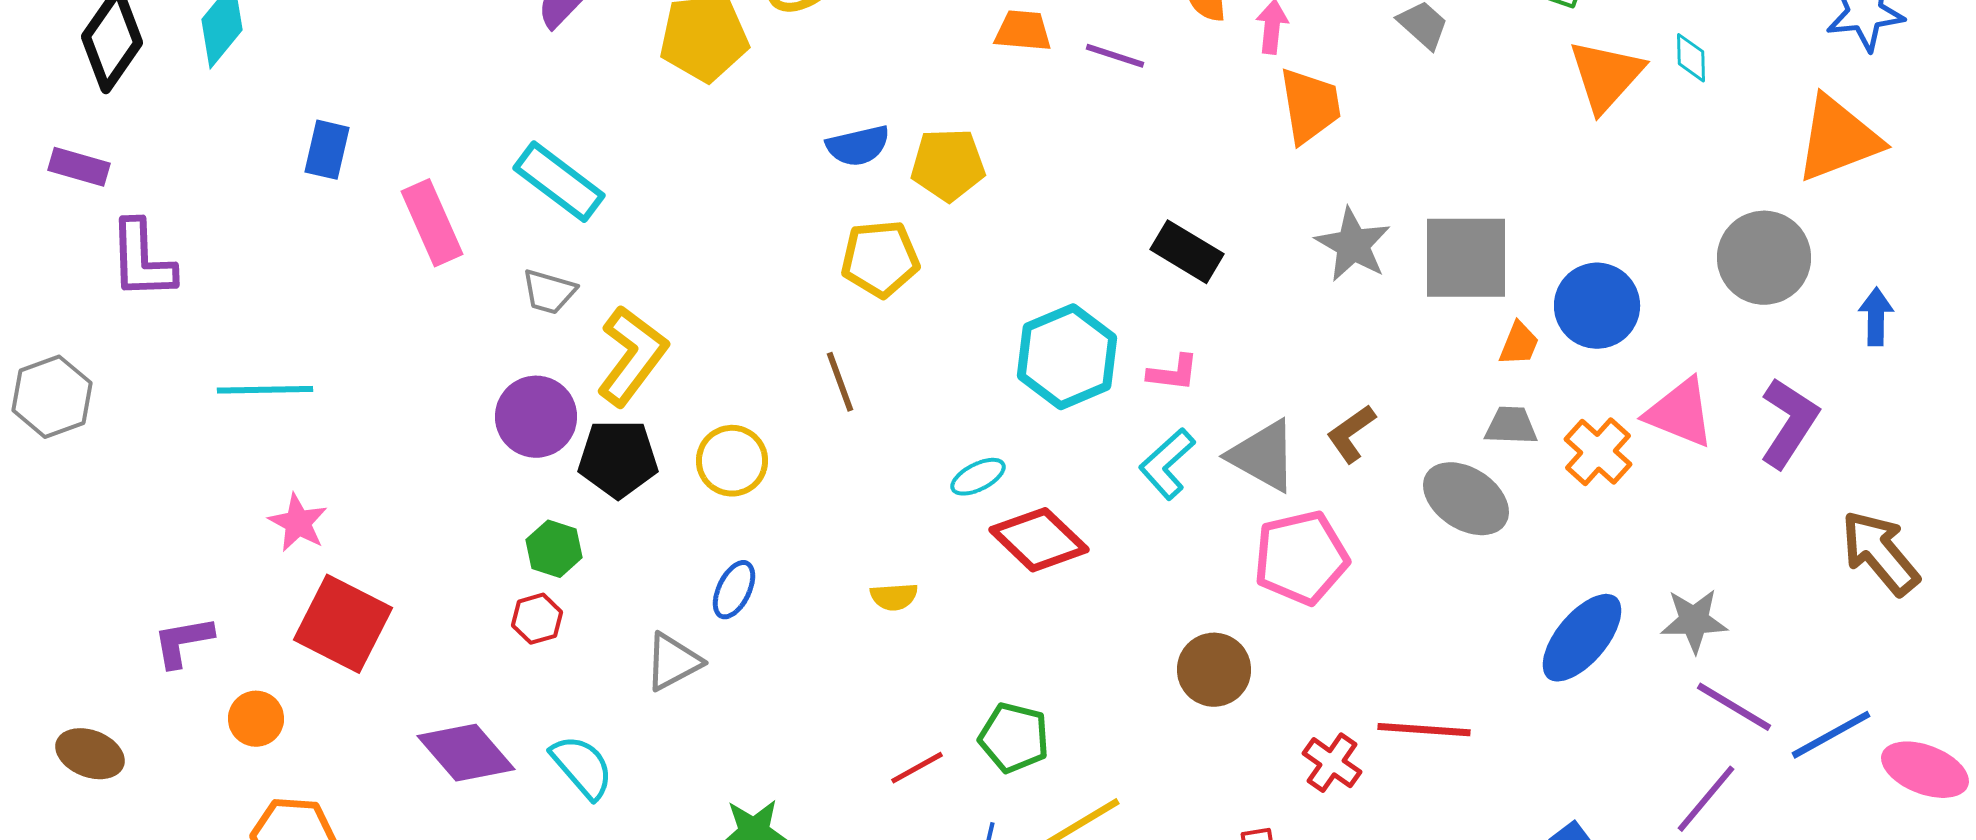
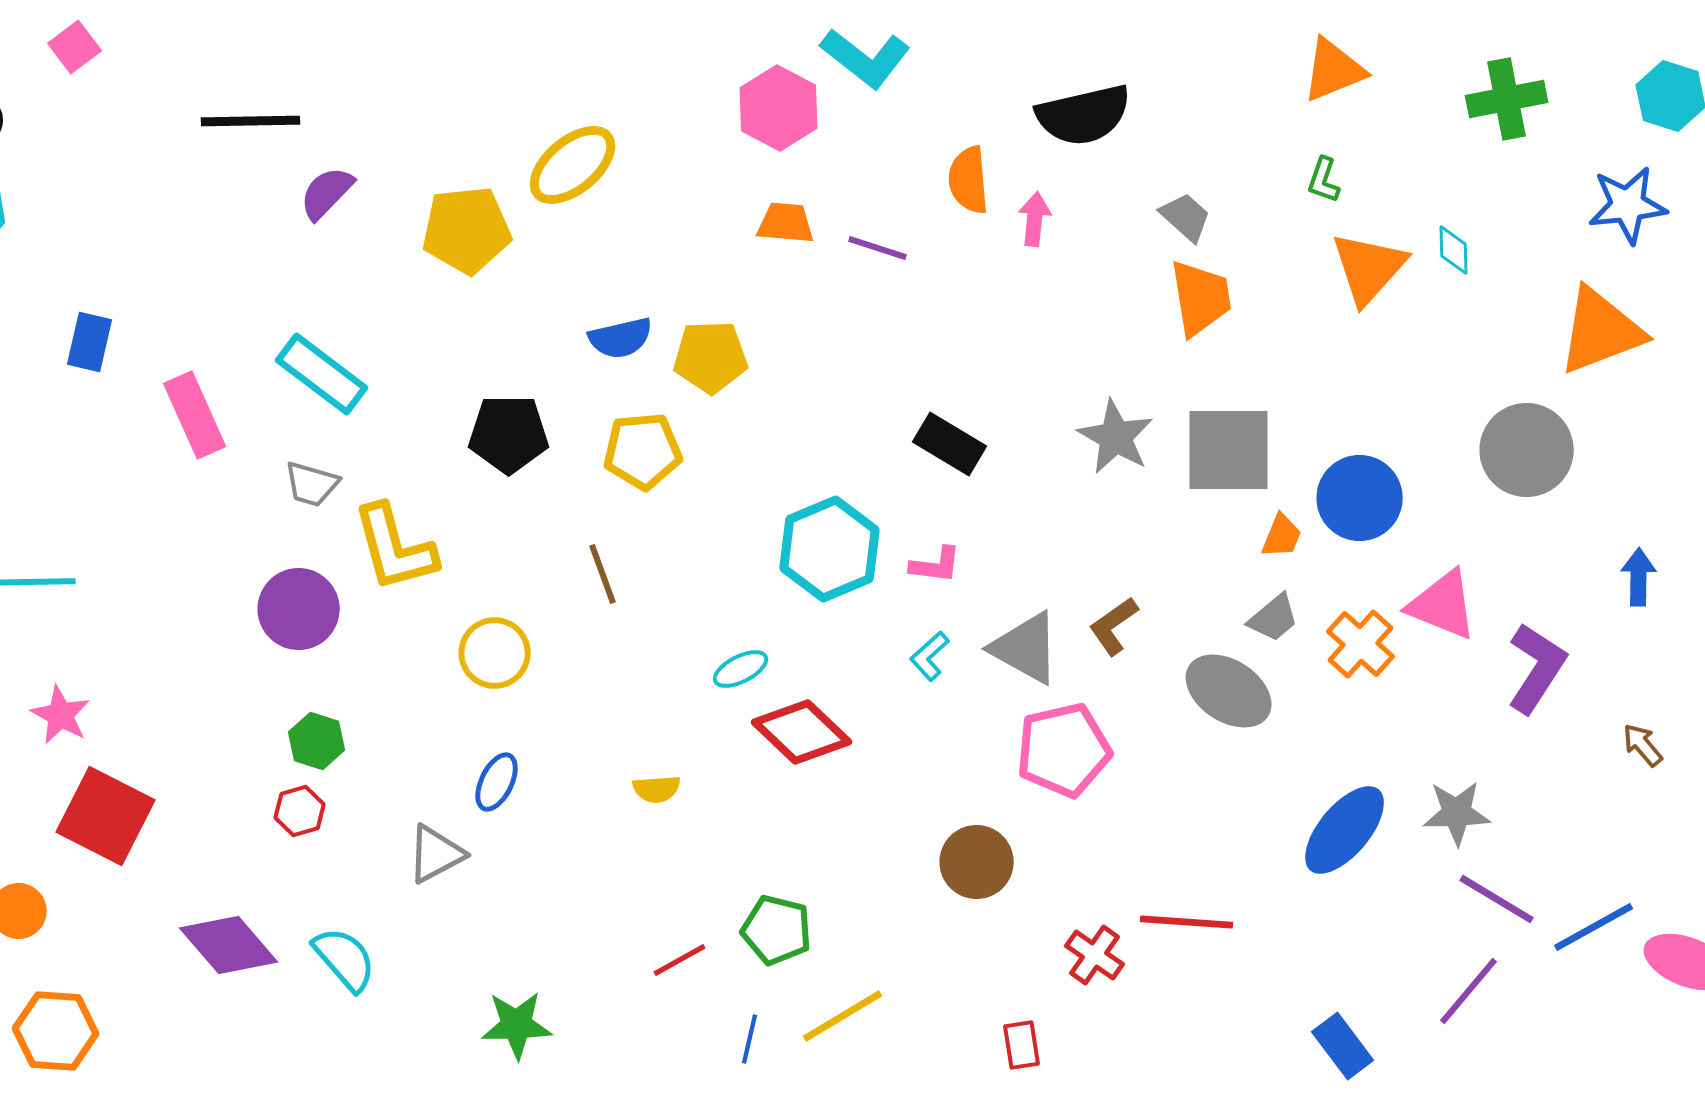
orange trapezoid: (1310, 106) -> (1201, 298), moved
blue arrow: (1876, 317) -> (1639, 577), moved
yellow L-shape: (632, 356) -> (395, 548), turned 128
purple L-shape: (1789, 423) -> (1537, 668), moved
gray trapezoid: (1511, 426) -> (1274, 618), turned 138
black pentagon: (618, 459) -> (509, 434), moved
cyan L-shape: (1167, 464) -> (930, 656), size x0.7
brown arrow: (1880, 553) -> (1643, 745), size x0.5

